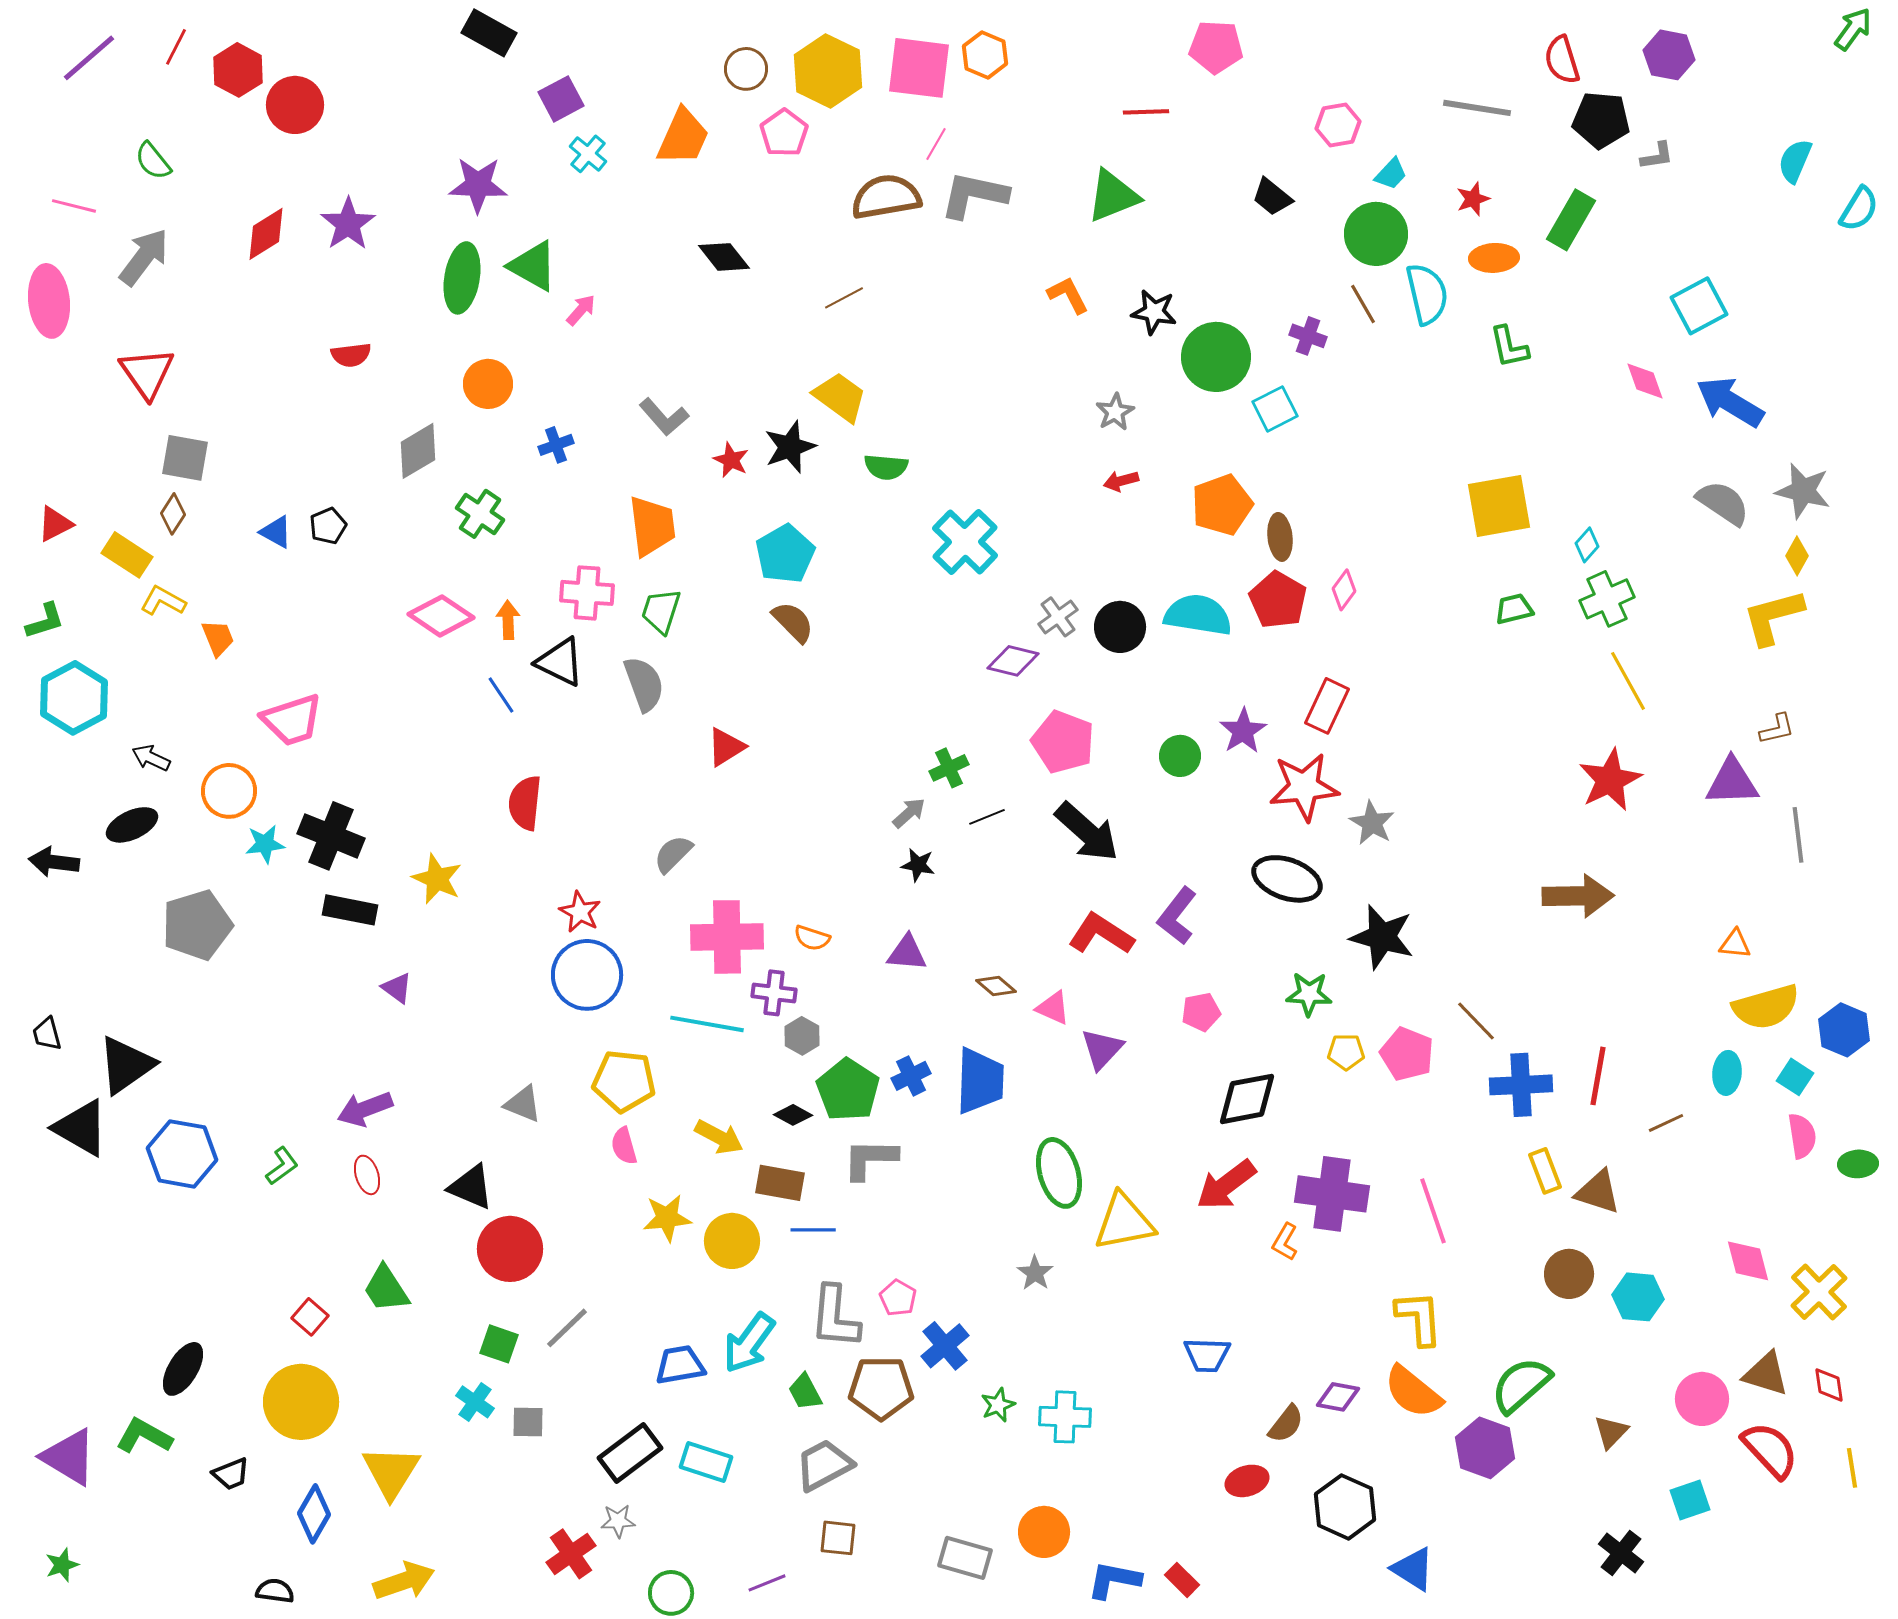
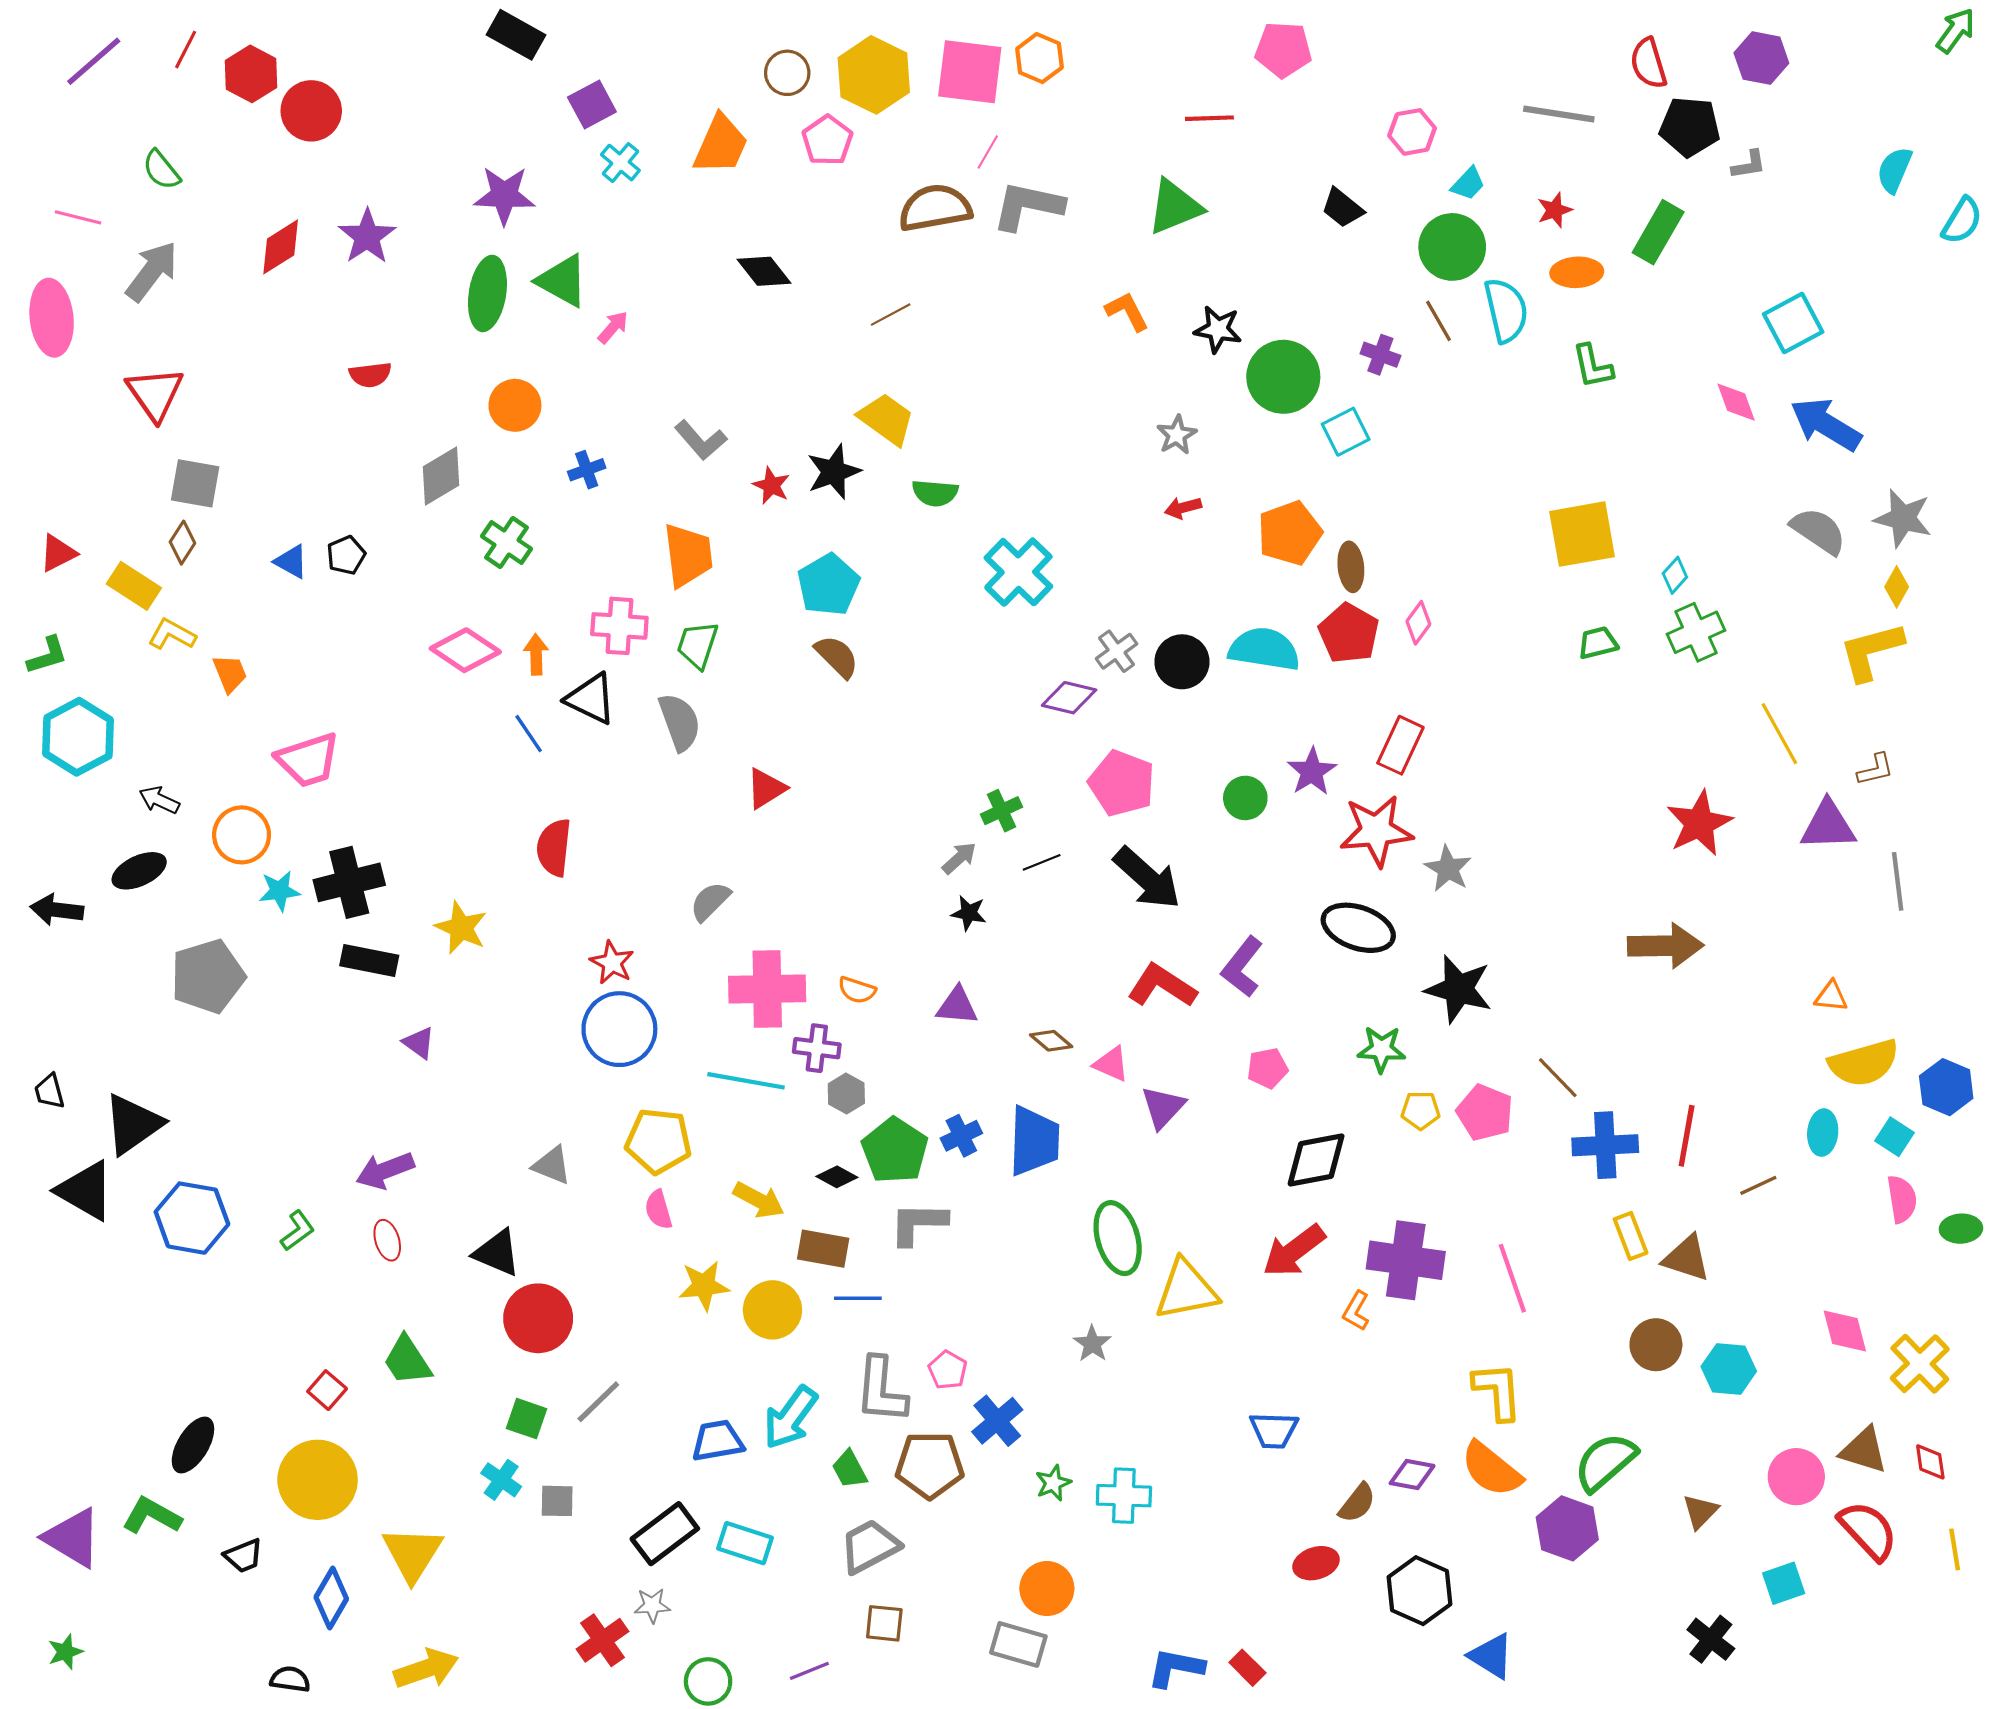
yellow line: (1628, 681) -> (1779, 734), moved
black cross: (331, 836) -> (349, 882), turned -36
orange circle: (1044, 1532) -> (1047, 1589), moved

